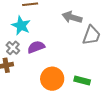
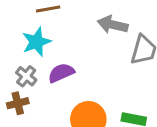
cyan star: (21, 25) -> (36, 42), turned 30

